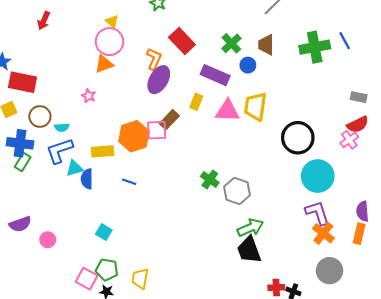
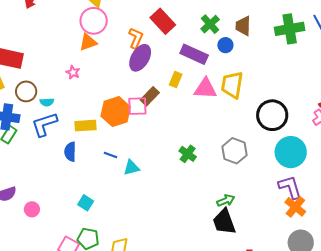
cyan triangle: (75, 168) -> (131, 168), moved
gray hexagon: (237, 191) -> (234, 151), moved
green arrow: (250, 228) -> (226, 200), size x0.7

